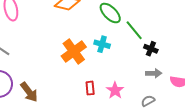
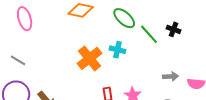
black cross: (151, 49) -> (174, 29), moved

